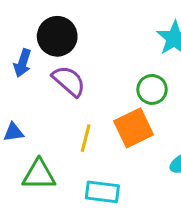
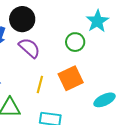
green circle: (152, 89) -> (75, 42), moved

